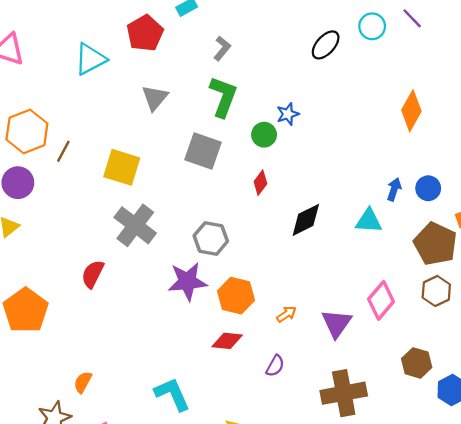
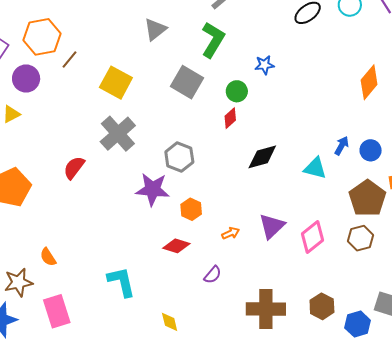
green circle: (264, 135) -> (237, 91), moved
orange hexagon: (236, 296) -> (191, 209), size x0.7
purple triangle: (337, 323) -> (272, 226), moved
brown hexagon: (417, 363) -> (322, 306), moved
orange semicircle: (83, 382) -> (48, 257), turned -72

